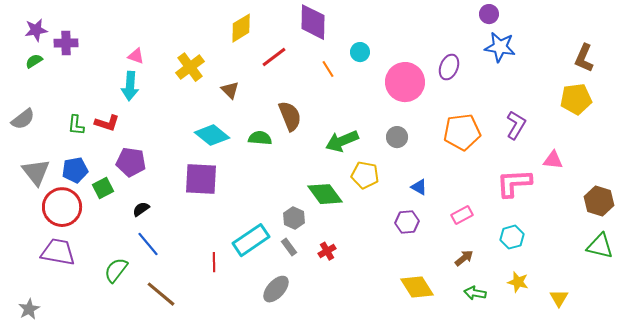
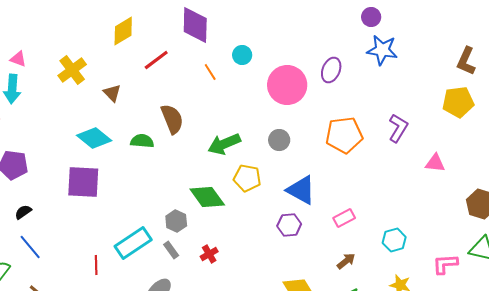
pink L-shape: (514, 183) -> (445, 264), moved, size x0.7
blue triangle: (419, 187) -> (301, 190), size x1.8

